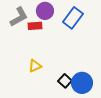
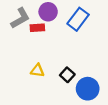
yellow triangle: (35, 66) -> (37, 71), turned 32
black square: (65, 81) -> (67, 75), moved

